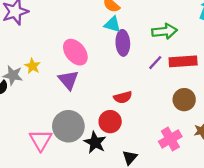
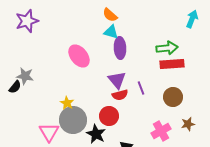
green arrow: (164, 31) -> (167, 48), moved
purple line: (155, 63) -> (141, 88), moved, turned -64
yellow star: (33, 66) -> (67, 103), moved
purple triangle: (68, 80) -> (117, 80), moved

